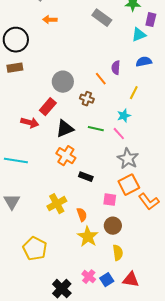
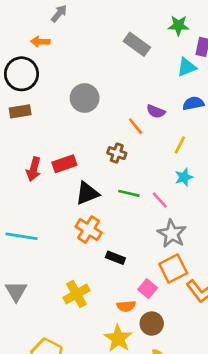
orange arrow: (50, 20) -> (40, 42), moved
purple semicircle: (116, 68) -> (156, 111), turned -72
gray circle: (63, 82) -> (85, 98), moved
red rectangle: (48, 107) -> (64, 164), turned 30
cyan star: (124, 116) -> (184, 177), moved
red arrow: (30, 123) -> (34, 169), moved, turned 90
pink square: (110, 200) -> (148, 289), turned 32
orange semicircle: (82, 215) -> (126, 306), moved, turned 104

